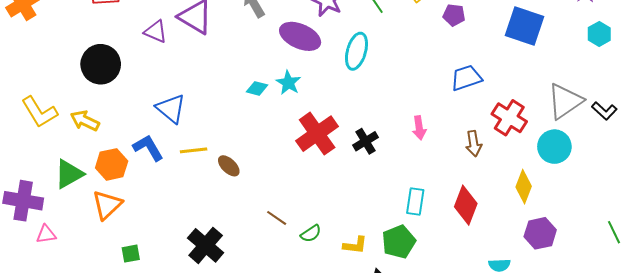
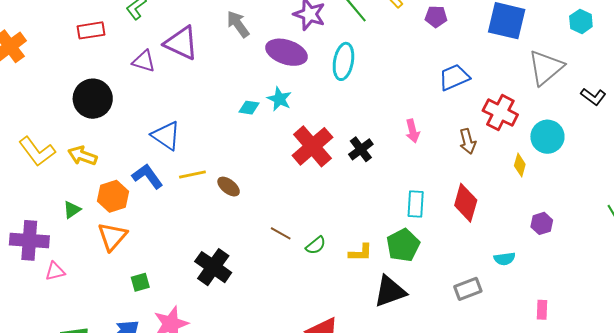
gray triangle: (565, 101) -> (546, 68), moved
green triangle: (69, 174) -> (72, 210), size x0.6
yellow diamond: (524, 187) -> (520, 165), moved, size x0.7
purple hexagon: (540, 233) -> (542, 223), size x0.7

